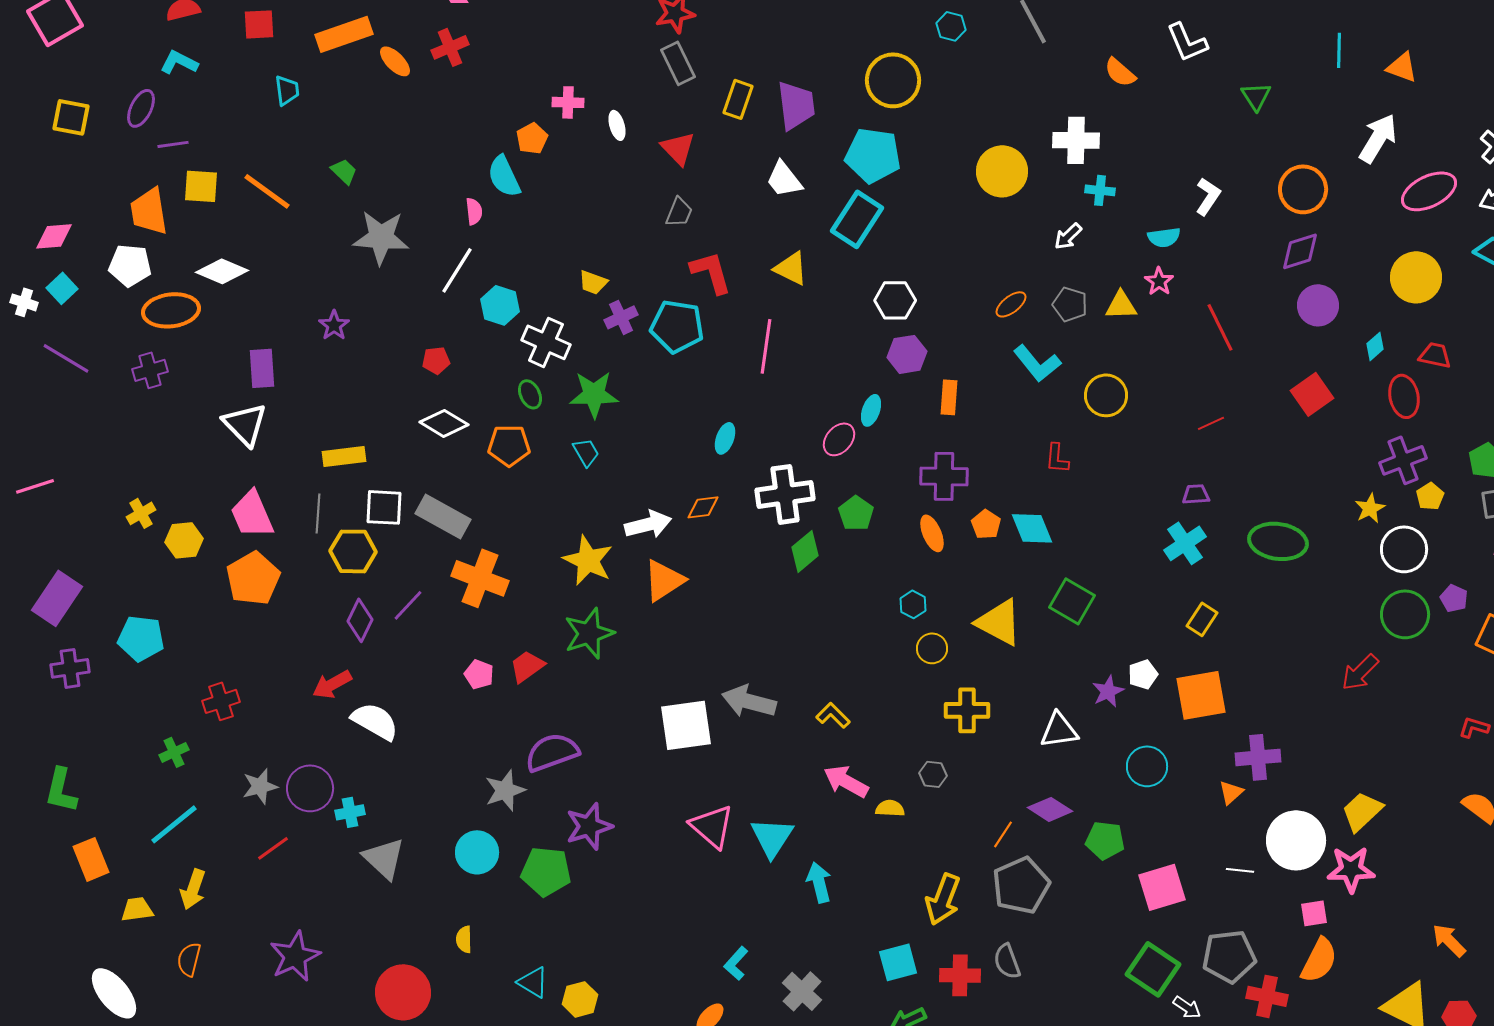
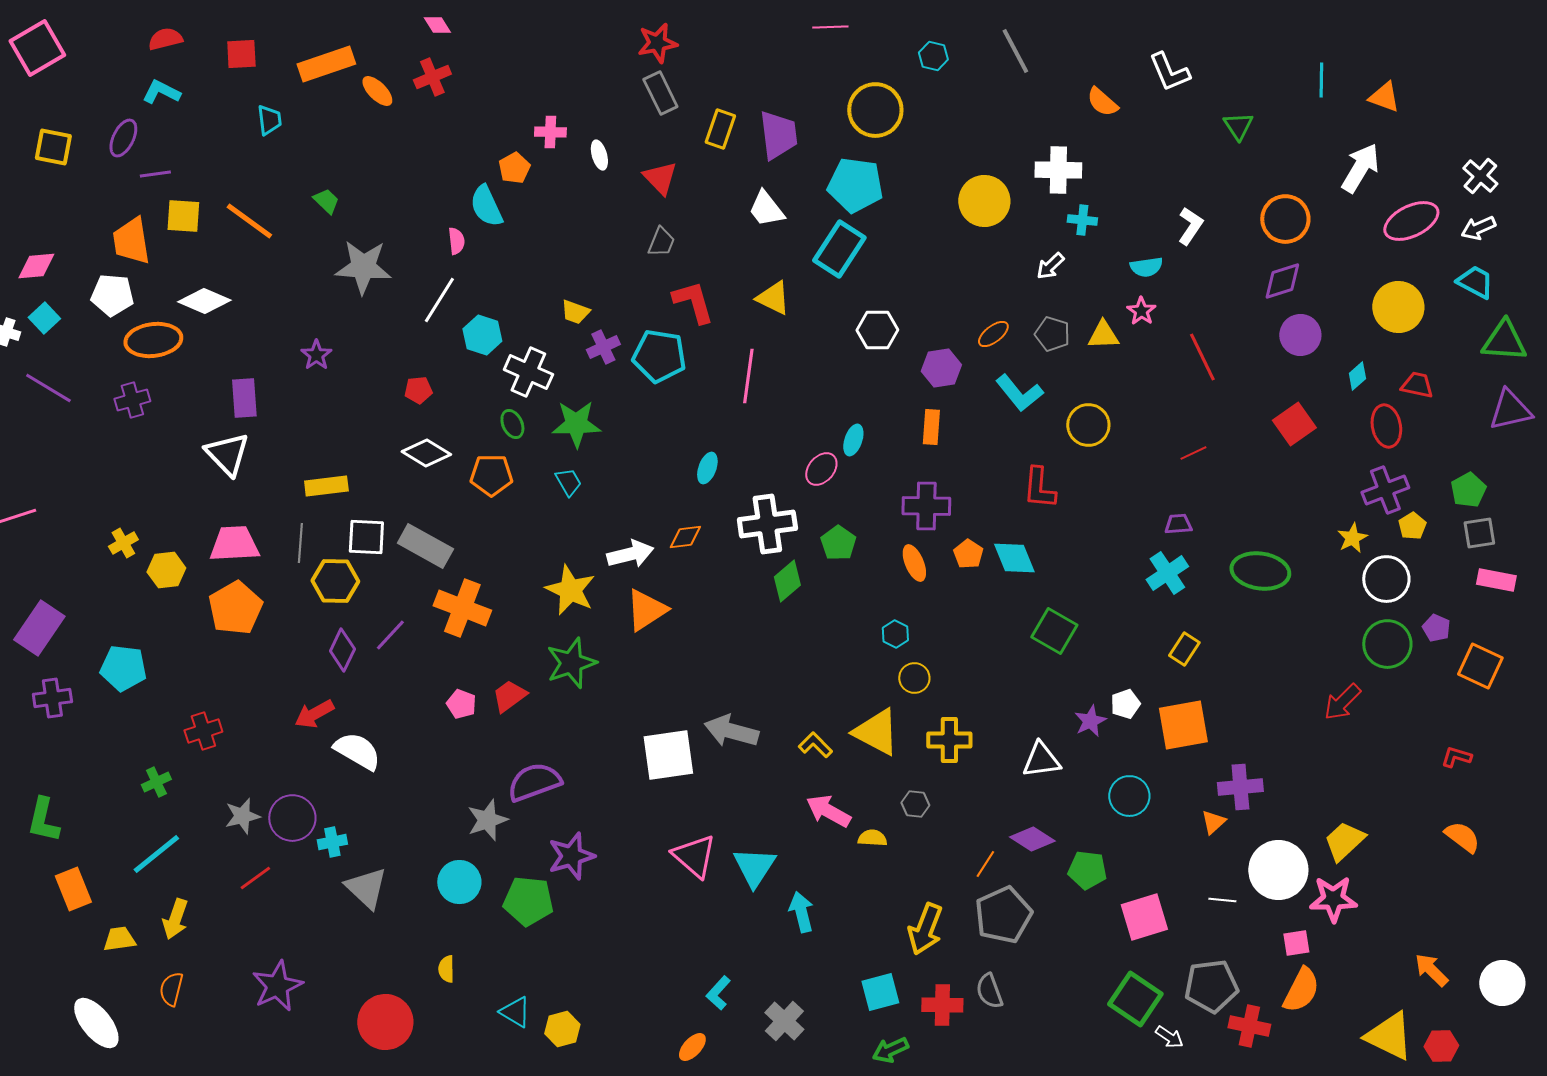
purple hexagon: (907, 354) -> (941, 368), moved
red L-shape: (1057, 458) -> (1039, 488), size x1.4
pink trapezoid: (252, 514) -> (234, 544), turned 110
yellow triangle: (999, 622) -> (876, 732), moved

